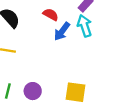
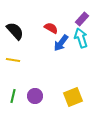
yellow square: (75, 92) -> (73, 97), turned -30

